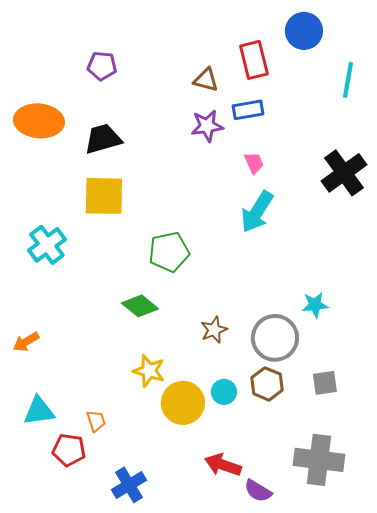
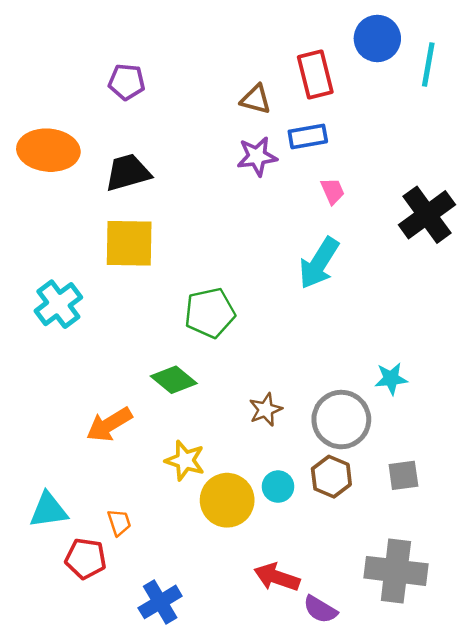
cyan line: (348, 80) -> (428, 65), moved
pink trapezoid: (254, 163) -> (333, 191), moved
orange arrow: (26, 342) -> (109, 424), moved, size x1.4

